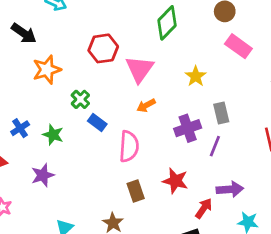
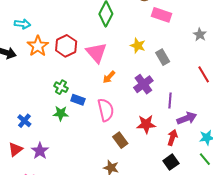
orange star: (47, 70) -> (38, 46), moved
gray rectangle: (221, 113) -> (163, 57), moved
green star: (53, 135) -> (61, 113), moved
purple line: (215, 146) -> (170, 101), moved
purple star: (43, 175) -> (40, 151), moved

